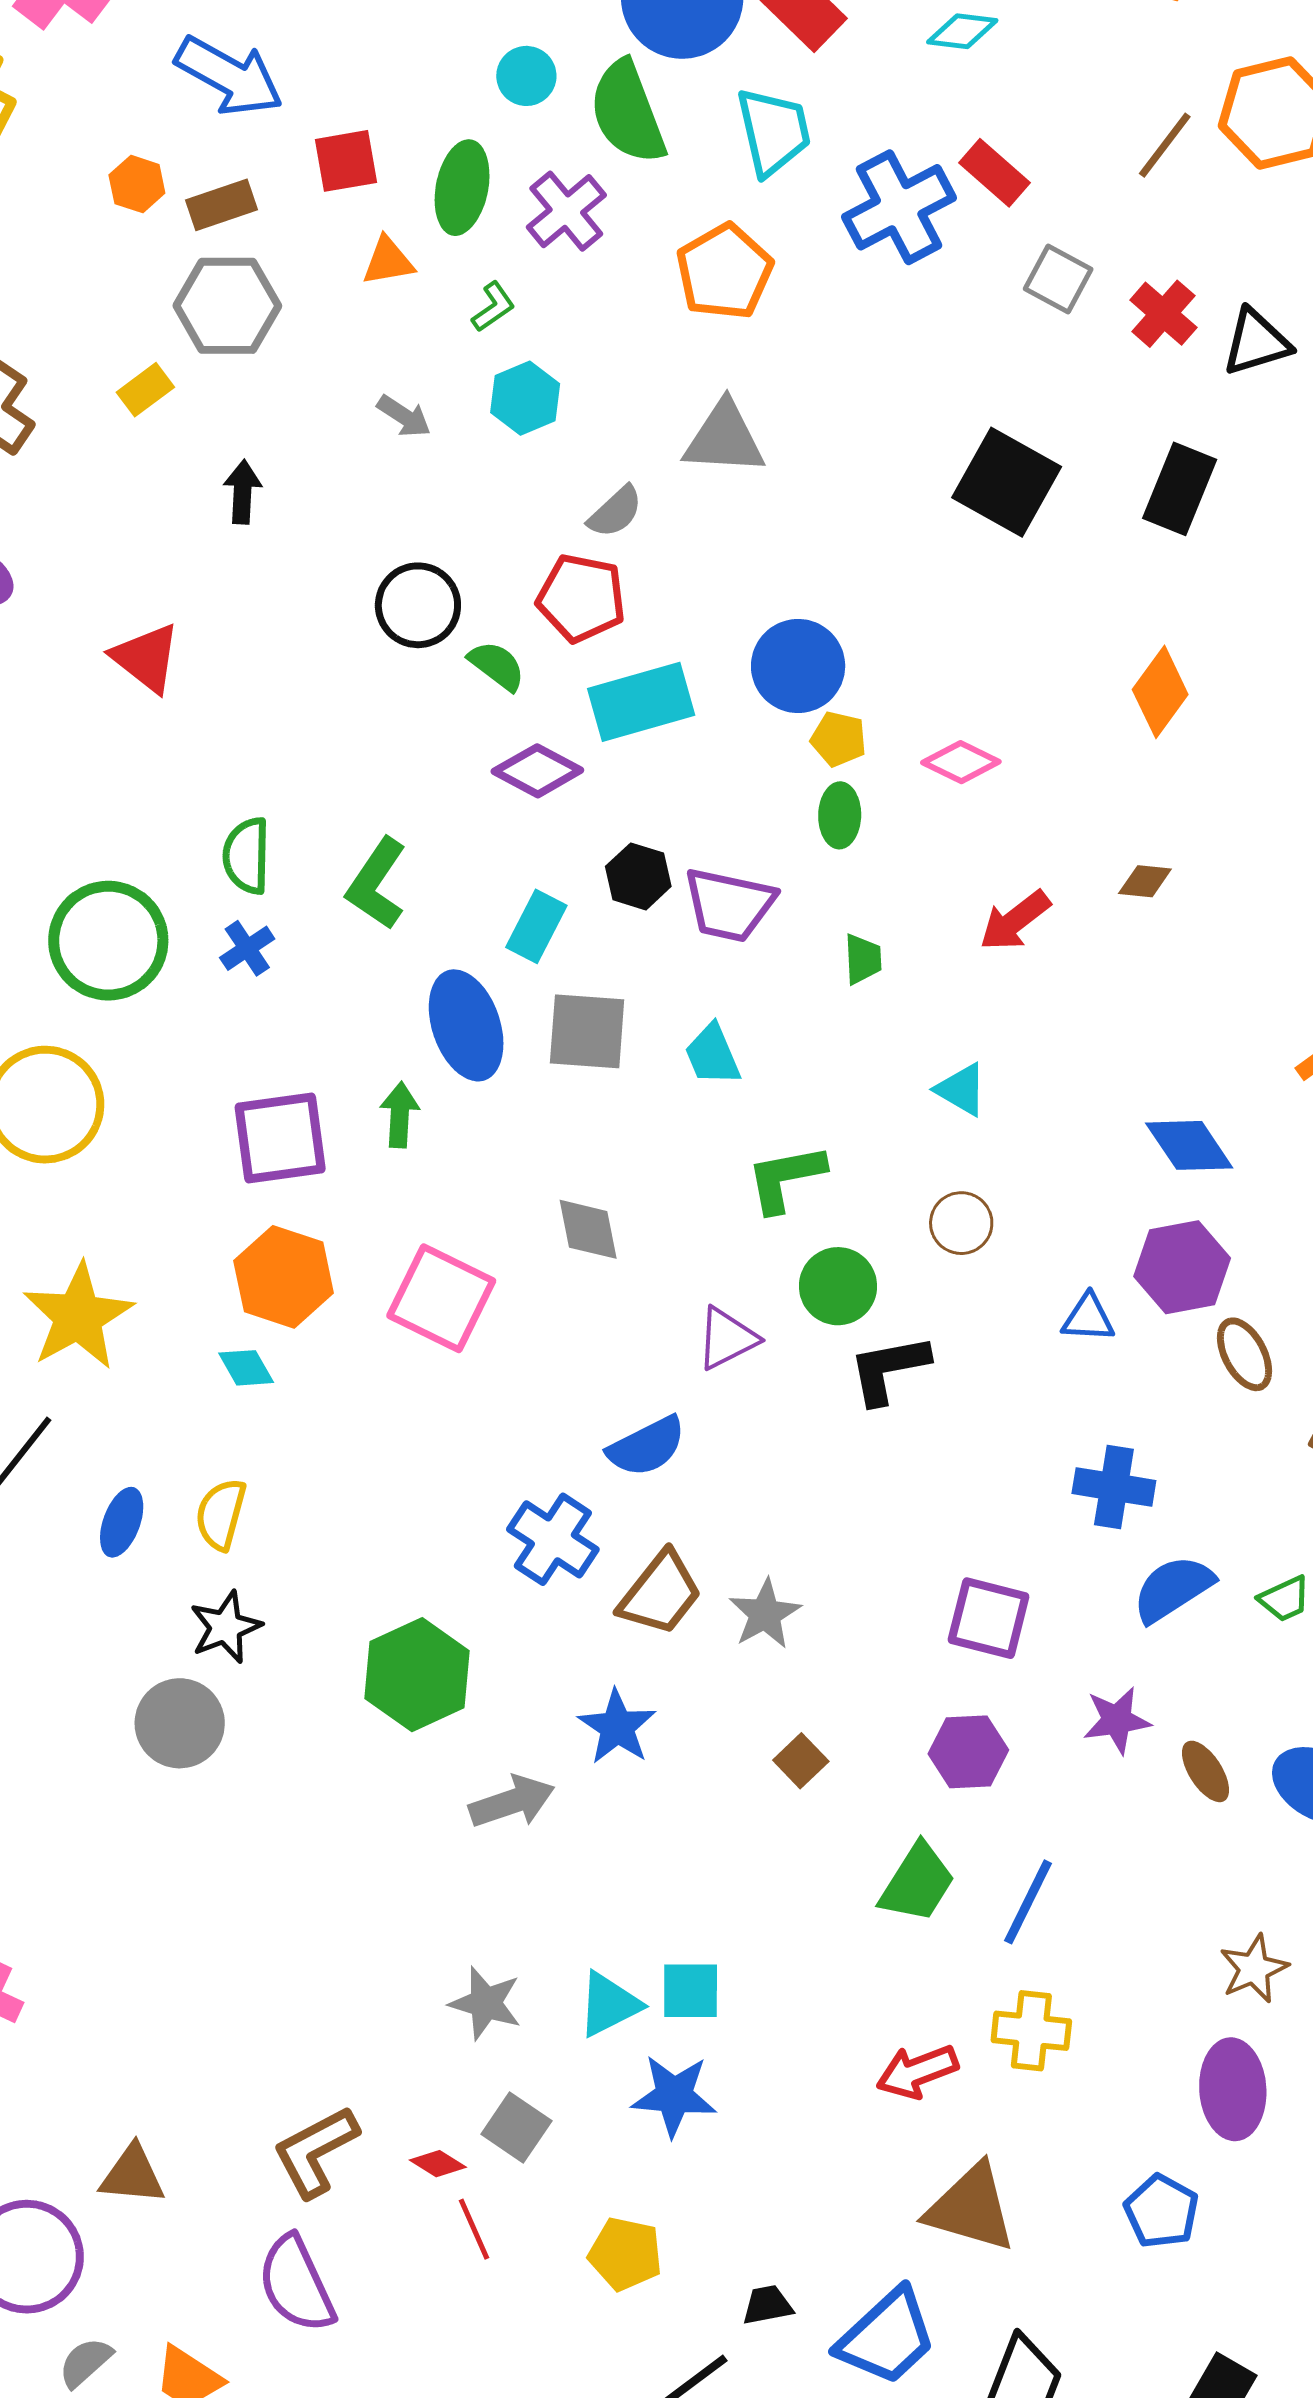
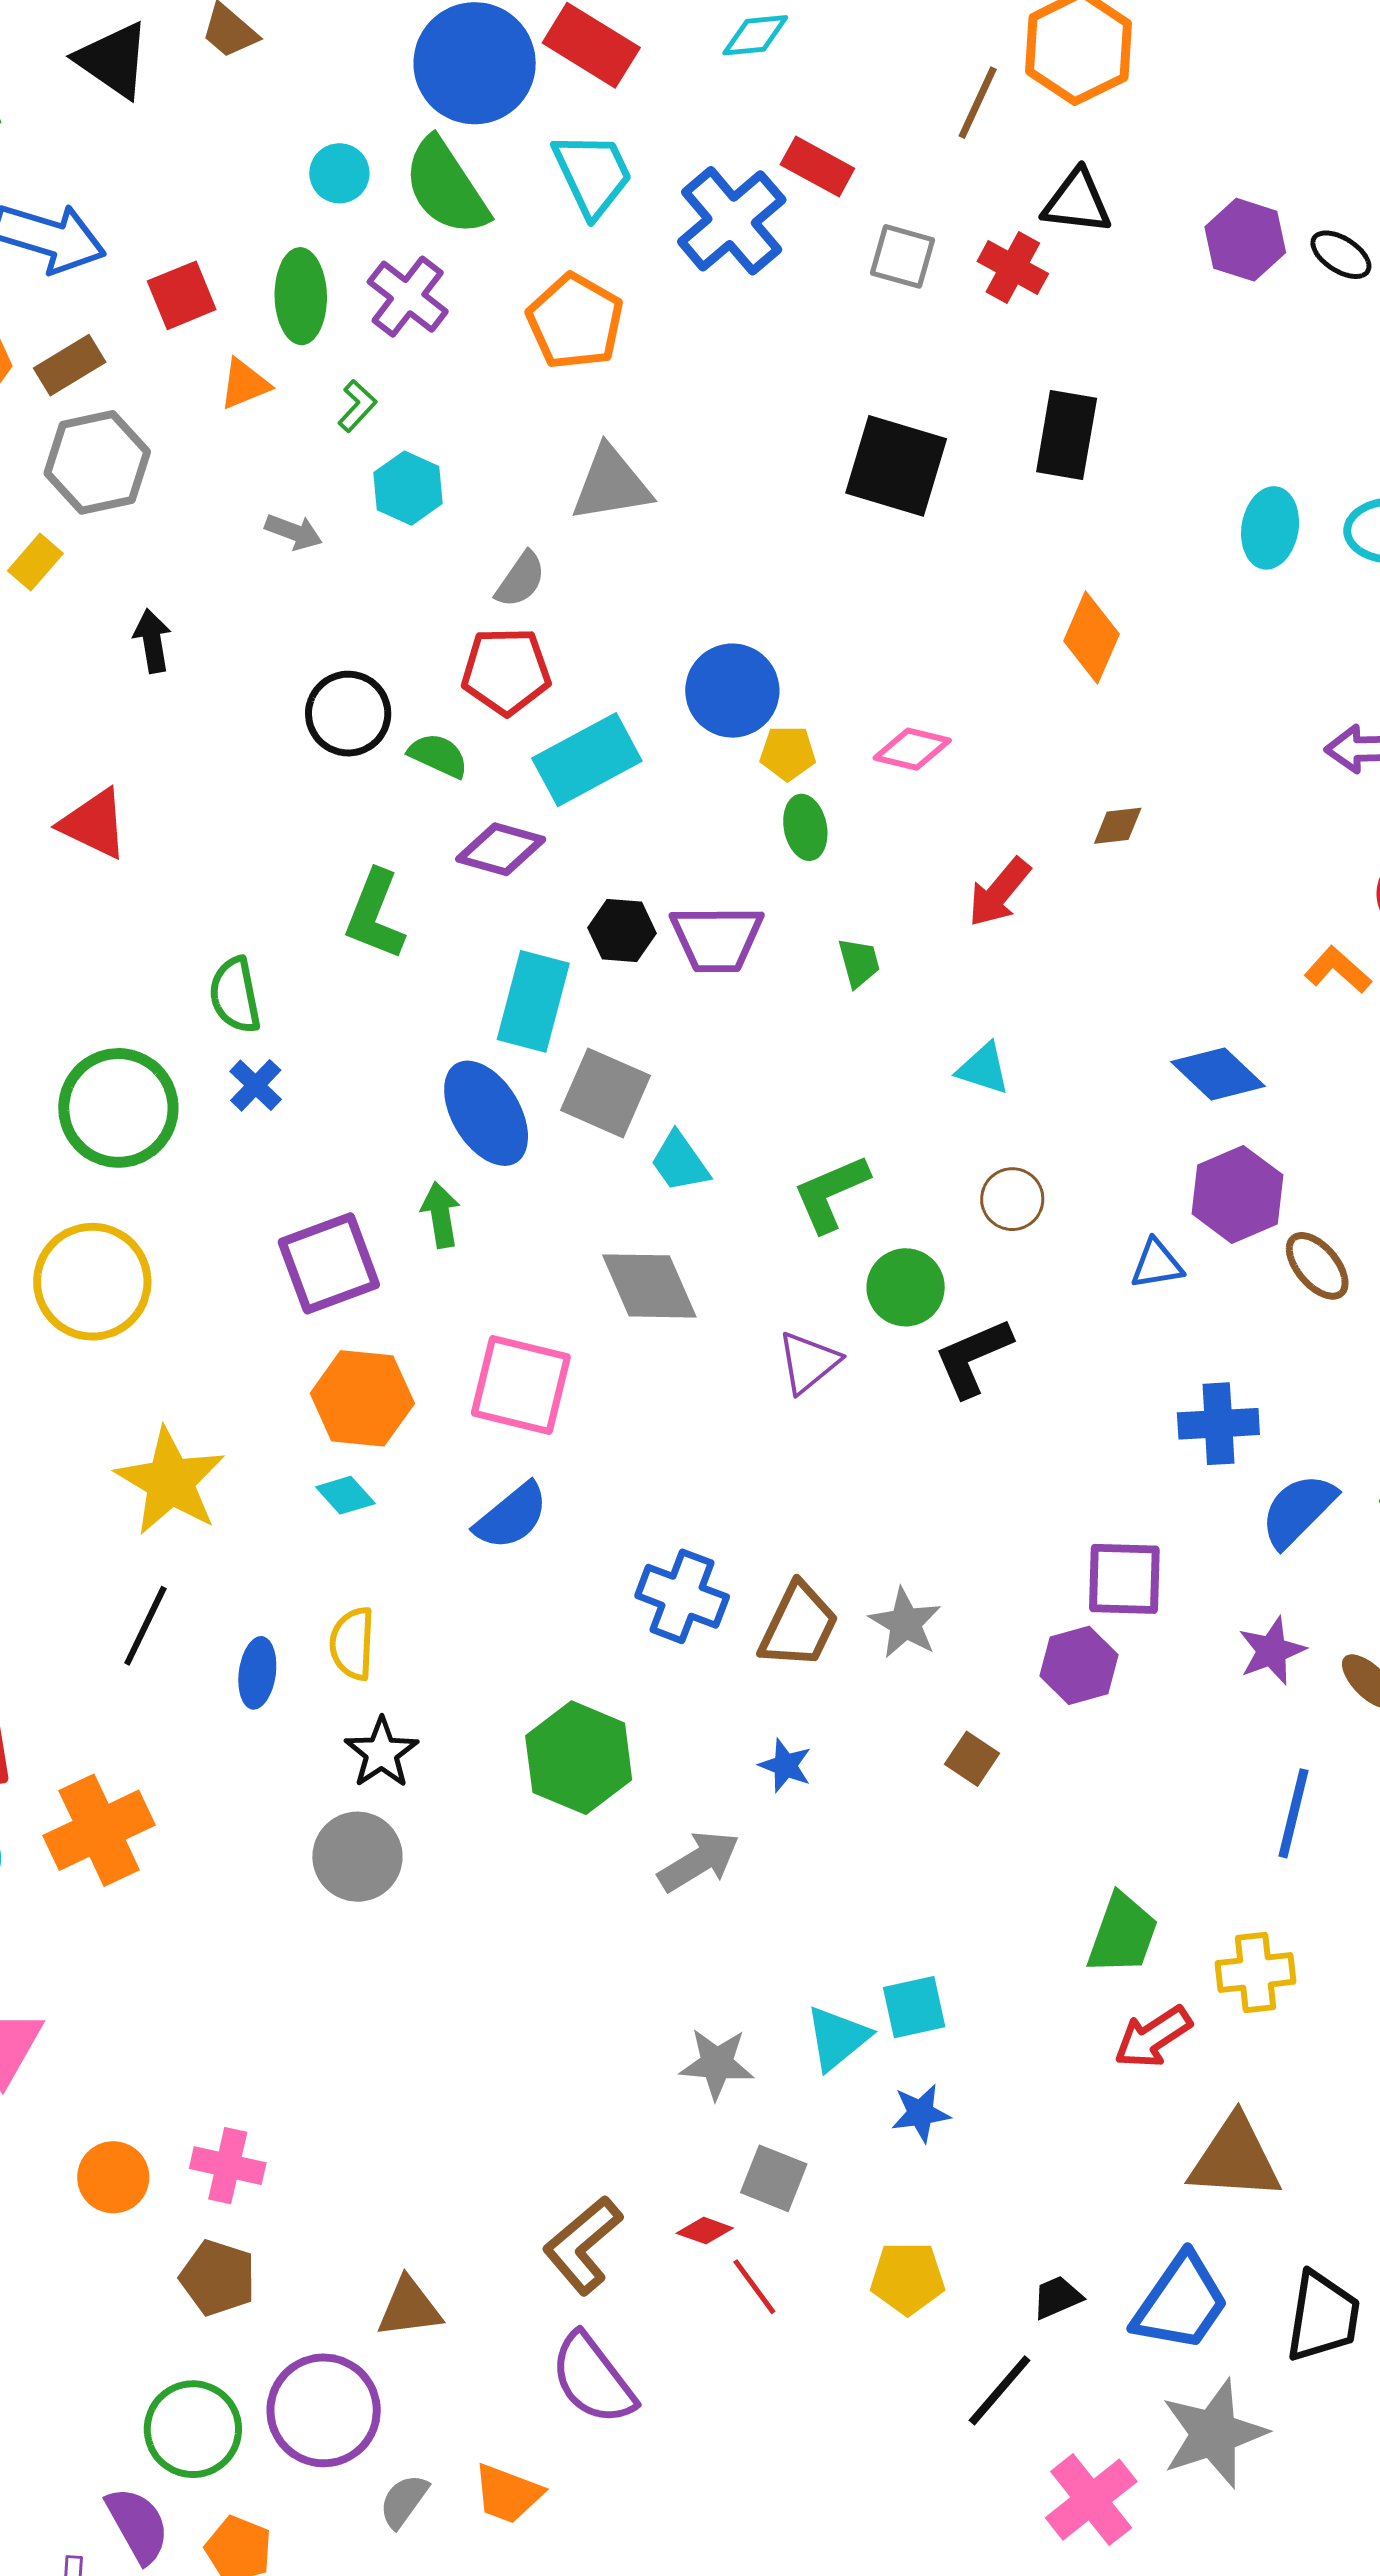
black triangle: (1256, 342) -> (1077, 202), moved, turned 36
green L-shape: (377, 884) -> (375, 915), moved
cyan rectangle: (536, 926) -> (533, 1001), size x1.4
gray square: (587, 1031) -> (605, 1093), turned 32
cyan trapezoid: (712, 1055) -> (680, 1162), moved
gray diamond: (588, 1229) -> (649, 1286), size x1.4
blue semicircle: (647, 1446) -> (511, 1516), moved
blue star: (617, 1727) -> (785, 1766), size x0.7
purple hexagon: (968, 1752) -> (1079, 1665), moved
green trapezoid: (917, 1883) -> (1123, 1934), moved
blue line: (1028, 1902) -> (1294, 1813), moved
blue star: (674, 2096) -> (921, 2113), size x0.7

